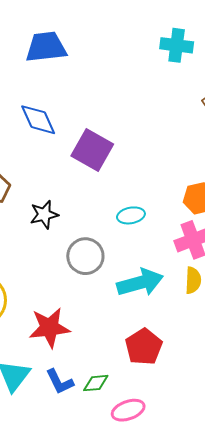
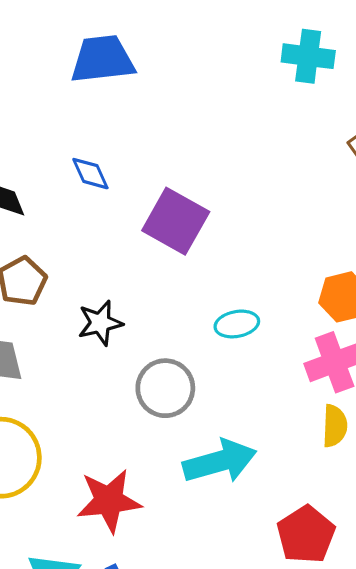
blue diamond: (38, 120) -> (90, 174), size x0.7
cyan arrow: (140, 283) -> (220, 461), moved
red pentagon: (144, 347) -> (306, 535), moved

